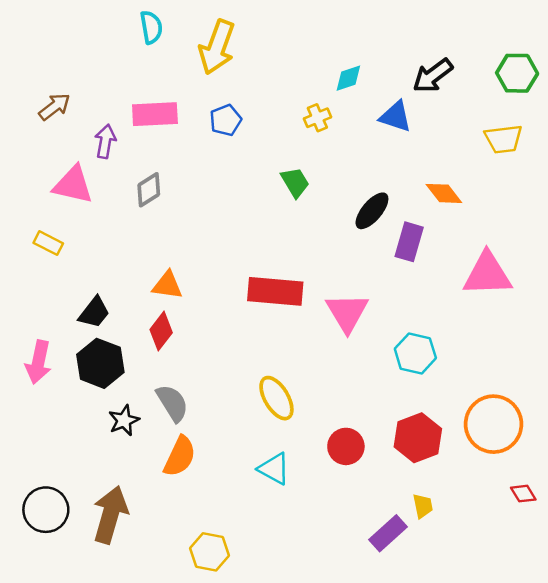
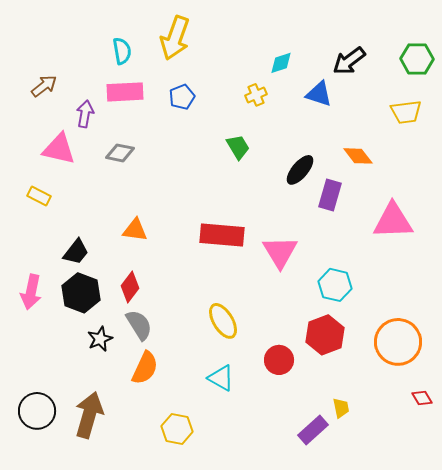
cyan semicircle: (151, 27) -> (122, 51), moved
gray diamond: (149, 190) -> (120, 153), turned 44
red diamond: (161, 331) -> (130, 287), moved
red hexagon: (418, 438) -> (325, 335), moved
yellow hexagon: (210, 552) -> (177, 429), moved

